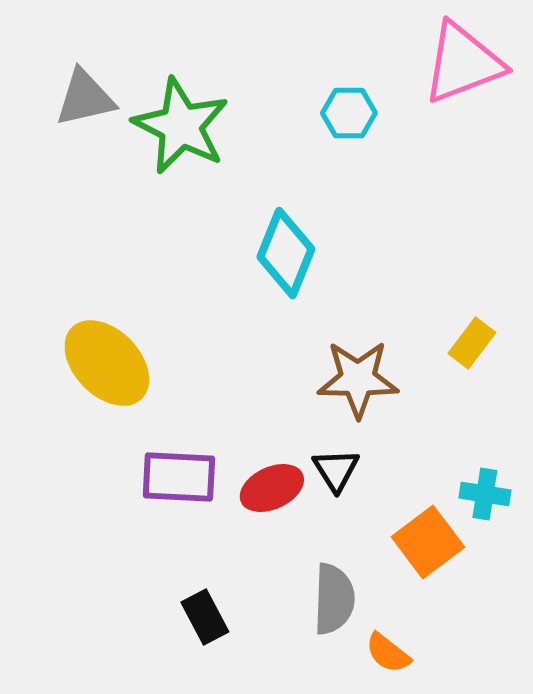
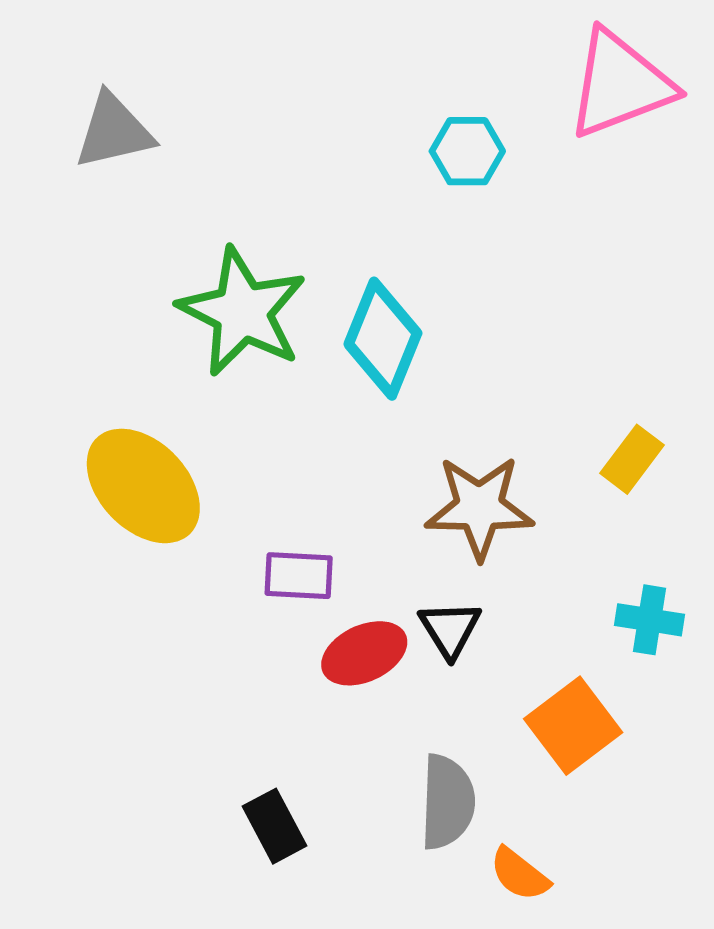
green star: (181, 126) -> (242, 312), moved
purple rectangle: (179, 477) -> (299, 576), moved, size x0.7
cyan cross: (485, 494) -> (649, 620), moved

